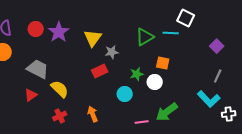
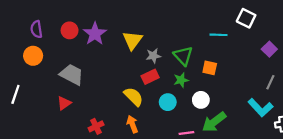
white square: (186, 18) -> (246, 18), moved
green triangle: (145, 37) -> (183, 56), moved, turned -42
red rectangle: (100, 71) -> (150, 77), moved
white circle: (155, 82) -> (201, 100), moved
yellow semicircle: (60, 89) -> (134, 97), moved

